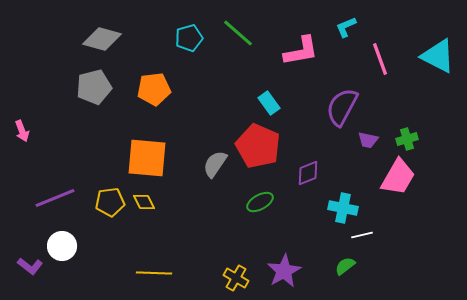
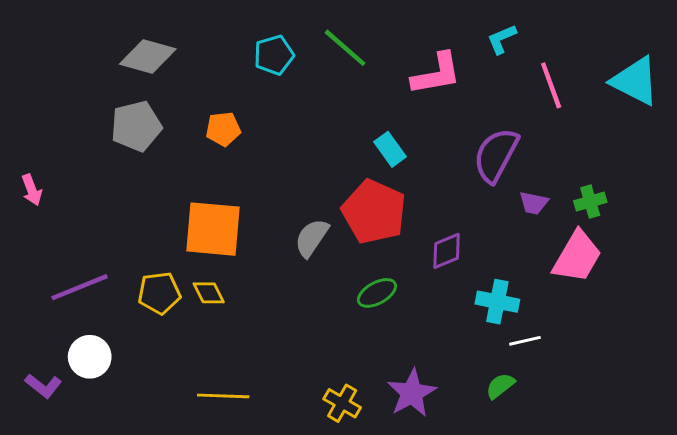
orange pentagon: (154, 89) -> (223, 129), size x0.7

